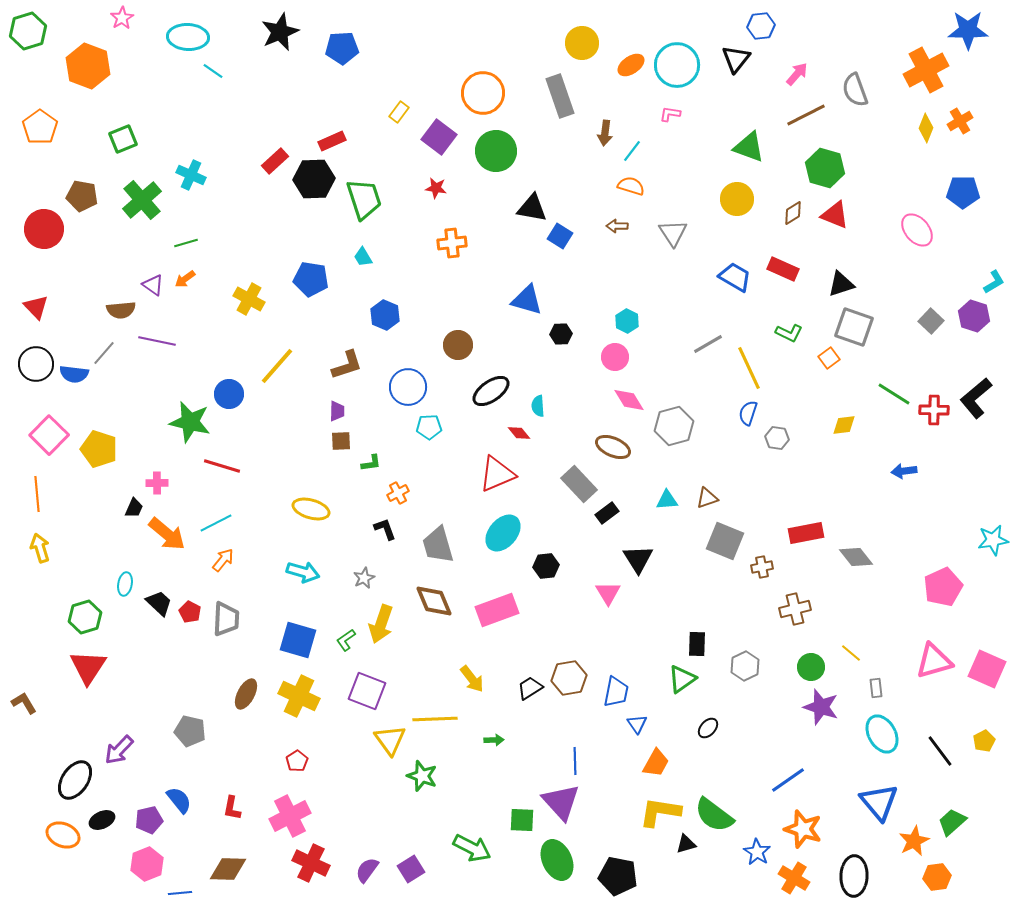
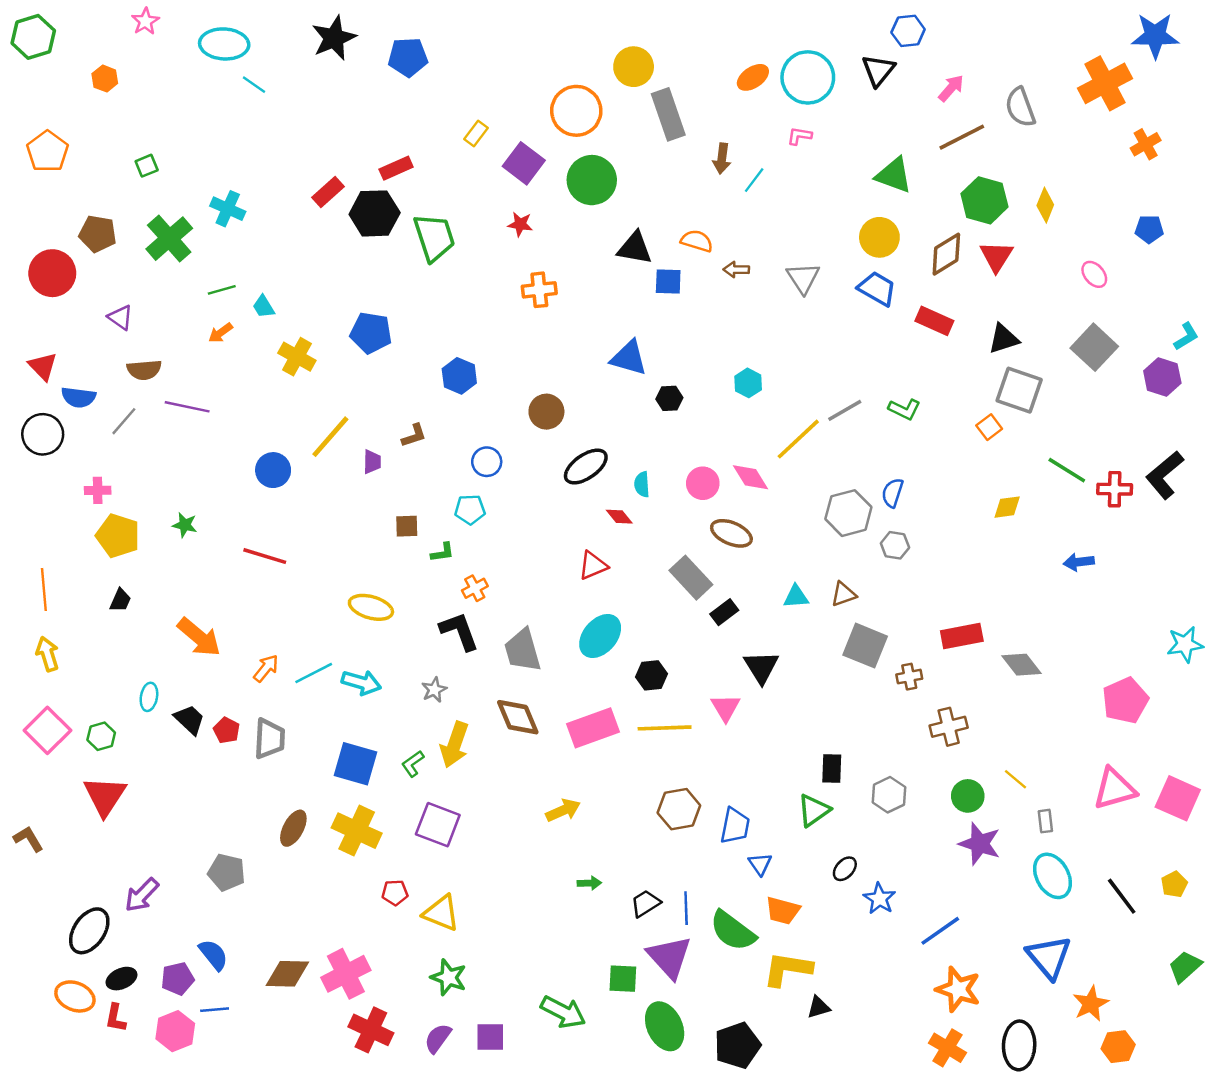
yellow circle: (582, 43) -> (634, 67), moved
orange hexagon: (88, 66) -> (105, 79), size x0.5
yellow diamond: (926, 128) -> (1045, 205), moved
green square: (123, 139) -> (147, 166), size x0.7
orange semicircle: (631, 186) -> (697, 241), moved
blue pentagon: (963, 192) -> (1149, 229), size x0.7
brown diamond: (793, 213) -> (946, 254), size x1.5
red triangle: (835, 215) -> (996, 256), turned 40
pink ellipse: (917, 230) -> (1094, 274), size x0.7
blue square: (560, 236) -> (668, 282), turned -30
cyan trapezoid: (363, 257) -> (264, 307), moved
blue trapezoid: (735, 277) -> (877, 289), moved
purple triangle: (153, 285) -> (120, 317), moved
gray square: (931, 321) -> (1094, 347), moved, size x1.5
green L-shape: (789, 333) -> (904, 409), moved
pink circle: (615, 357) -> (703, 483), moved
brown L-shape: (347, 365) -> (414, 435), size x0.7
yellow line: (749, 368) -> (798, 439), moved, turned 72
blue semicircle: (74, 374) -> (79, 397), moved
blue circle: (408, 387) -> (487, 462), size x0.7
purple trapezoid: (337, 411) -> (372, 462), moved
green star: (190, 422) -> (185, 525), moved, size x0.5
gray hexagon: (674, 426) -> (848, 513), moved
cyan pentagon: (429, 427) -> (470, 509), moved
pink square: (49, 435) -> (47, 730), moved
gray hexagon: (777, 438) -> (895, 545), moved
red triangle: (497, 474) -> (593, 566), size x0.7
pink cross: (157, 483) -> (98, 490), moved
black trapezoid: (134, 508) -> (120, 600), moved
cyan line: (216, 523) -> (314, 673), moved
black L-shape: (385, 529) -> (459, 631), size x1.5
green hexagon: (85, 617) -> (101, 736), size x0.7
yellow arrow: (472, 679) -> (563, 810), turned -76
black trapezoid: (530, 688) -> (645, 903), moved
yellow line: (435, 719) -> (665, 728), moved
yellow triangle: (390, 740) -> (441, 913), moved, turned -32
red pentagon: (297, 761) -> (395, 893), moved, turned 30
orange trapezoid: (656, 763) -> (783, 911), turned 76
green star: (422, 776) -> (449, 977), moved
red L-shape: (232, 808) -> (116, 1018), moved
green semicircle: (714, 815) -> (733, 931), moved
green trapezoid: (952, 822) -> (1185, 967), moved
blue star: (757, 852) -> (879, 899), moved
brown diamond: (228, 869) -> (287, 974), moved
purple square: (411, 869) -> (490, 1037), turned 32
black pentagon: (618, 876) -> (737, 1045), turned -30
blue line: (180, 893) -> (215, 1010), moved

